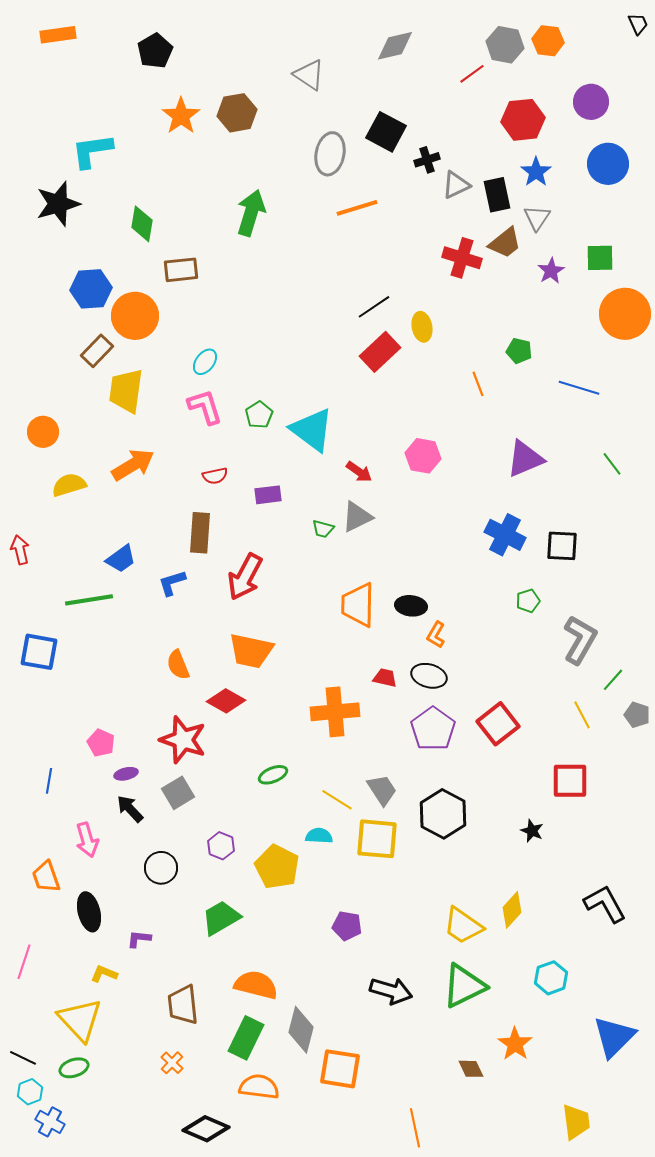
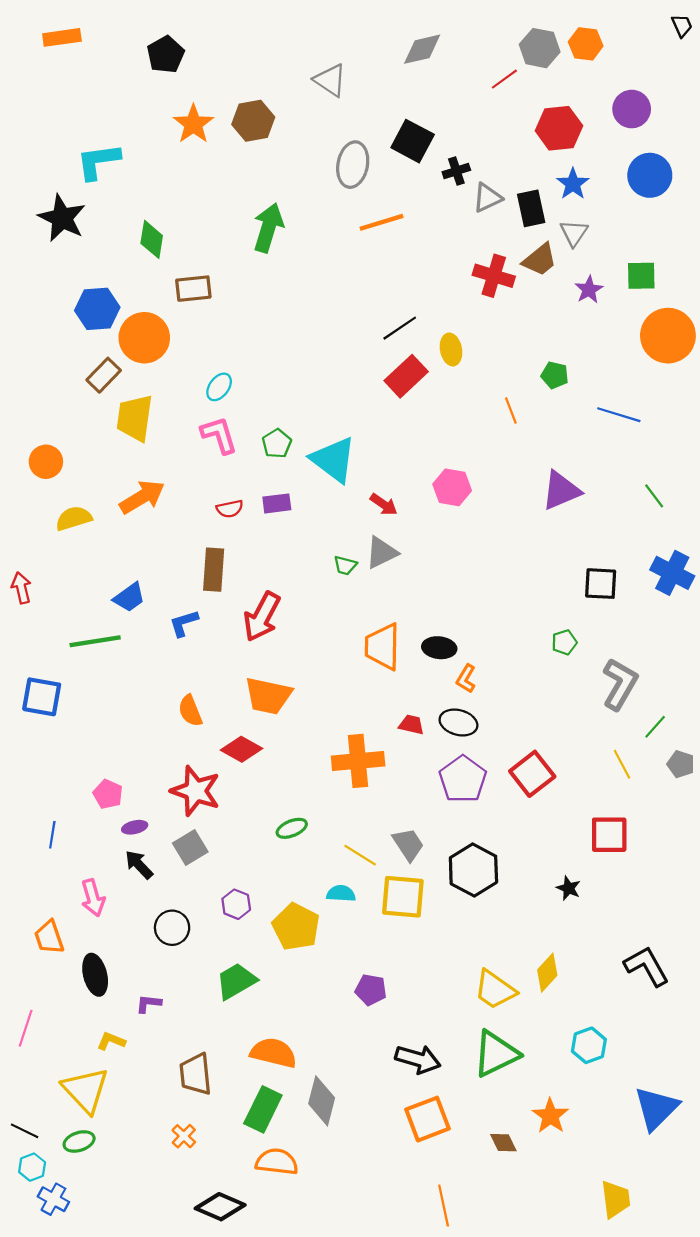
black star: (58, 204) -> (62, 218), turned -30
purple rectangle: (268, 495) -> (277, 503), moved
blue cross: (505, 535) -> (672, 573), moved
orange square: (340, 1069) -> (427, 1119), moved, turned -30

